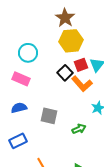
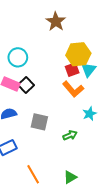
yellow hexagon: (71, 41) -> (78, 54), moved
black square: (65, 73) -> (26, 85), moved

